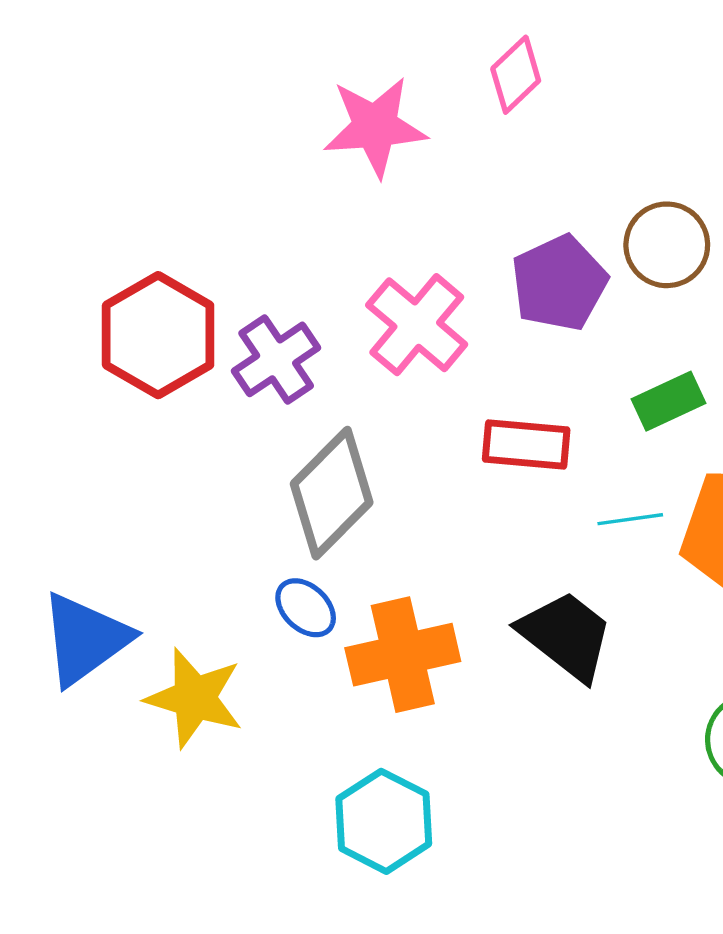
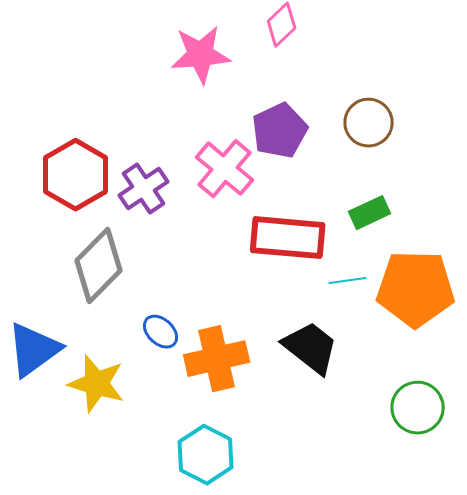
purple pentagon: (559, 283) -> (280, 131), moved
red rectangle: (526, 445) -> (288, 238), size x1.5
gray diamond: (332, 493) -> (99, 266), moved

